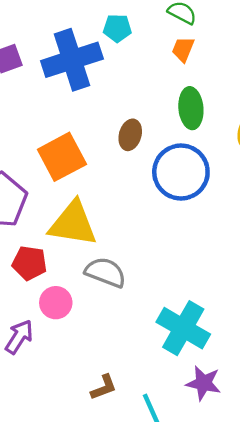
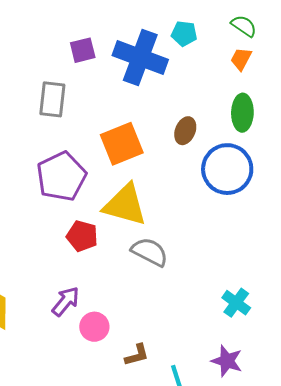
blue cross: (72, 60) -> (140, 58), turned 32
pink circle: (56, 303) -> (94, 327), moved
cyan cross: (183, 328) -> (236, 303), moved, size x0.6

